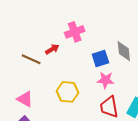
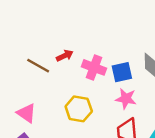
pink cross: (75, 32) -> (94, 67), moved, turned 36

